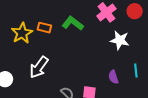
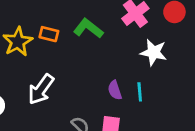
cyan line: (136, 70) -> (140, 92), moved
purple semicircle: (113, 77) -> (115, 90), moved

